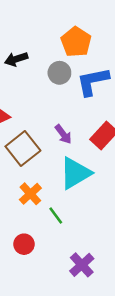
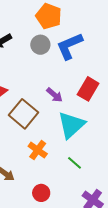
green line: (56, 216) -> (74, 163), moved

